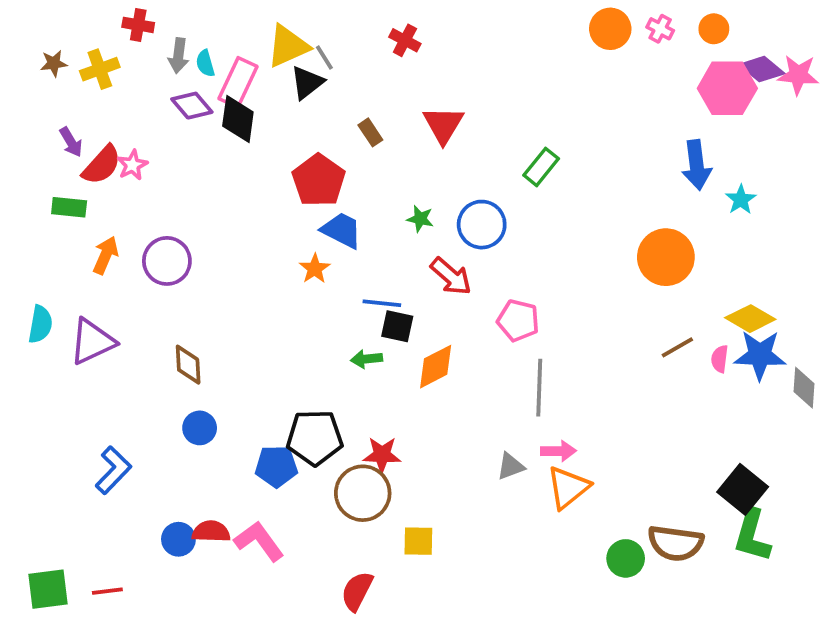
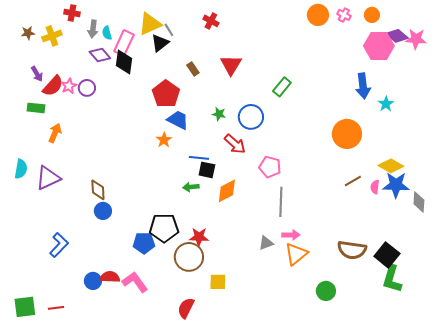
purple circle: (167, 261) -> (87, 88), moved, size x0.7
blue circle: (200, 428) -> (103, 211), moved
brown semicircle: (675, 543) -> (352, 250), moved

